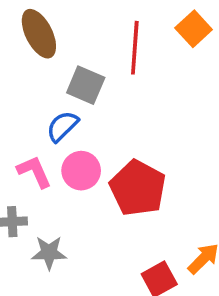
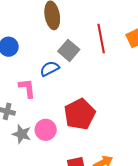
red line: (135, 48) -> (101, 39), turned -32
pink circle: (81, 171) -> (46, 130), moved

